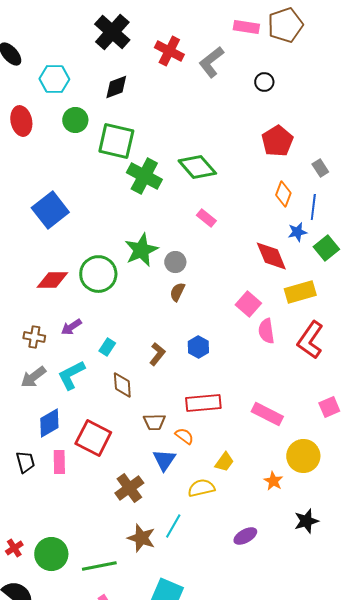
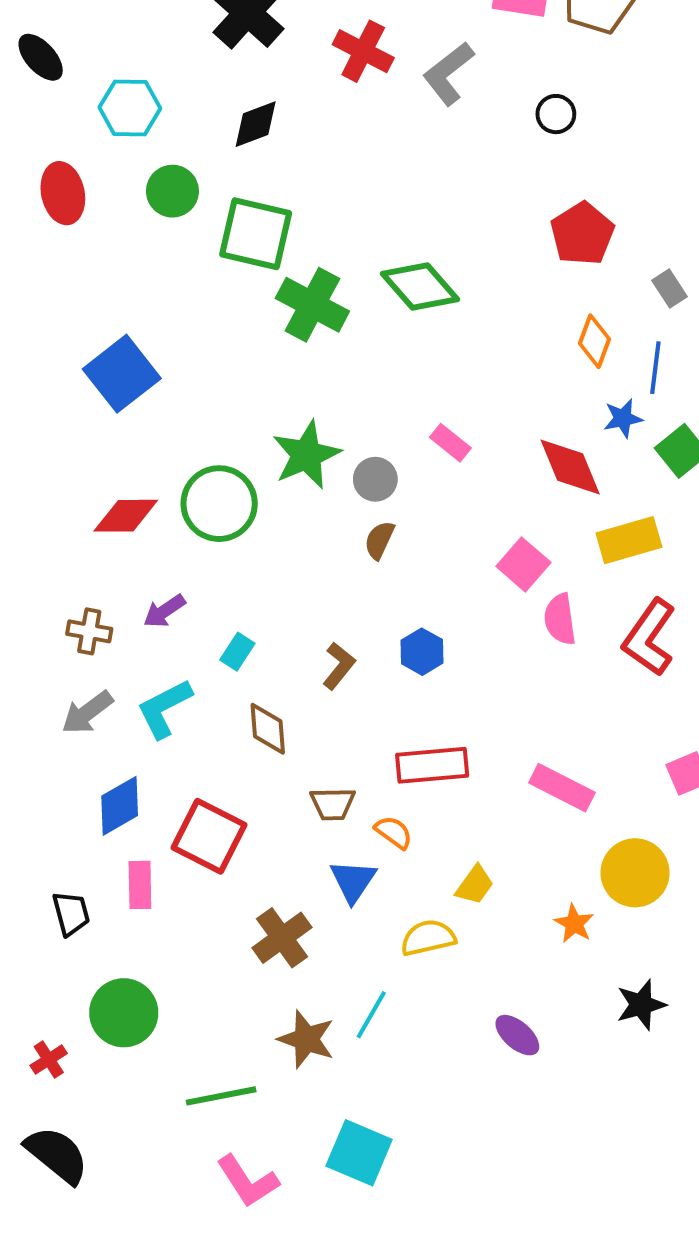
pink rectangle: (206, 218) -> (450, 443), moved
black trapezoid: (25, 462) -> (71, 913), moved
purple ellipse: (245, 536) -> (517, 1035), turned 70
green circle: (51, 554) -> (124, 1013), moved

